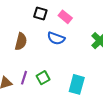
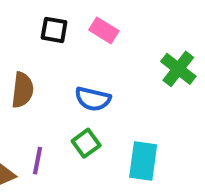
blue semicircle: (56, 38) -> (93, 99), moved
green square: (43, 78) -> (86, 143), moved

